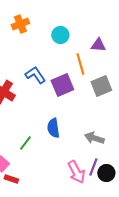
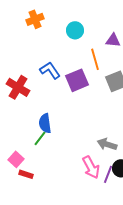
blue semicircle: (53, 128) -> (45, 123), moved
gray arrow: (94, 138) -> (107, 144), moved
purple line: (93, 167) -> (108, 174), moved

